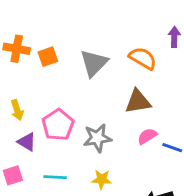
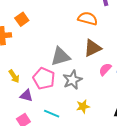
orange square: (48, 57) -> (22, 19), moved
gray triangle: (94, 63) -> (60, 56), moved, turned 45
cyan line: (55, 177) -> (52, 114), turned 35

